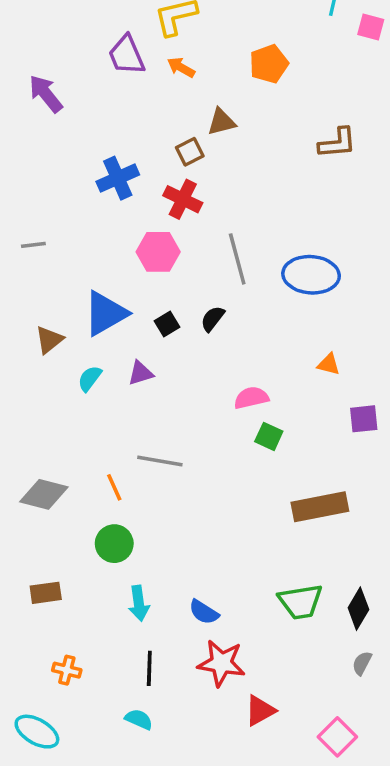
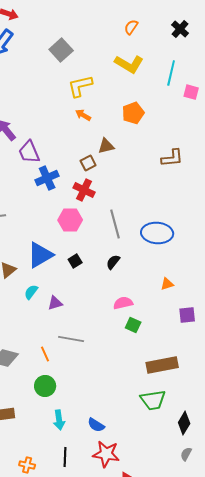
purple trapezoid: (127, 55) -> (29, 152), moved
black semicircle: (213, 319) -> (113, 262), moved
orange triangle: (329, 364) -> (167, 284), turned -32
purple triangle: (141, 373) -> (55, 303), moved
green trapezoid: (300, 602) -> (153, 400), moved
orange cross: (67, 670) -> (27, 465), moved

